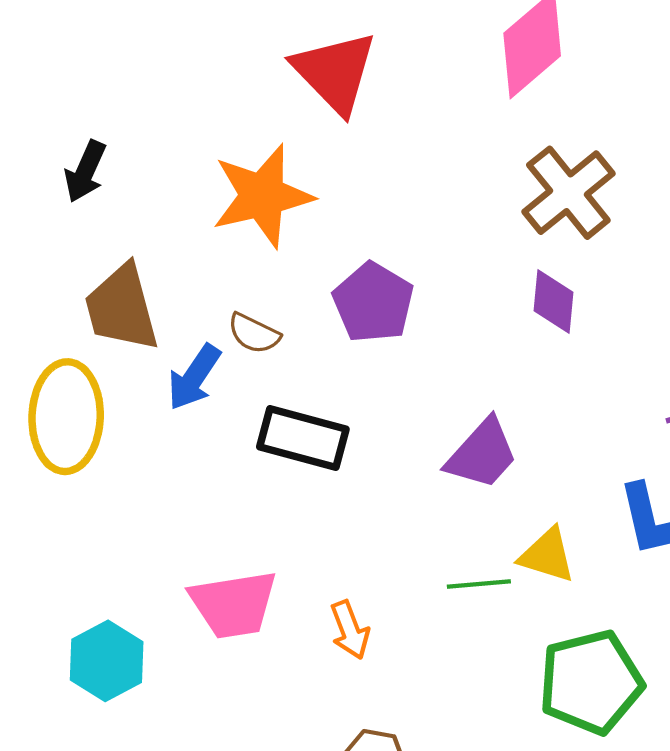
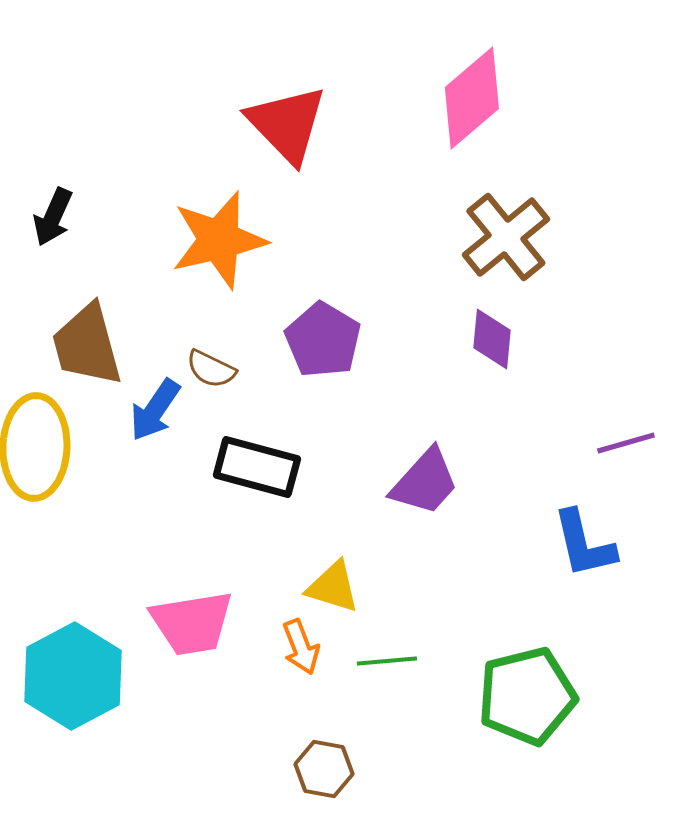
yellow triangle: (547, 555) -> (333, 587), moved
green line: (479, 584) -> (387, 661), moved
cyan hexagon: (107, 661) -> (73, 676), size x1.4

